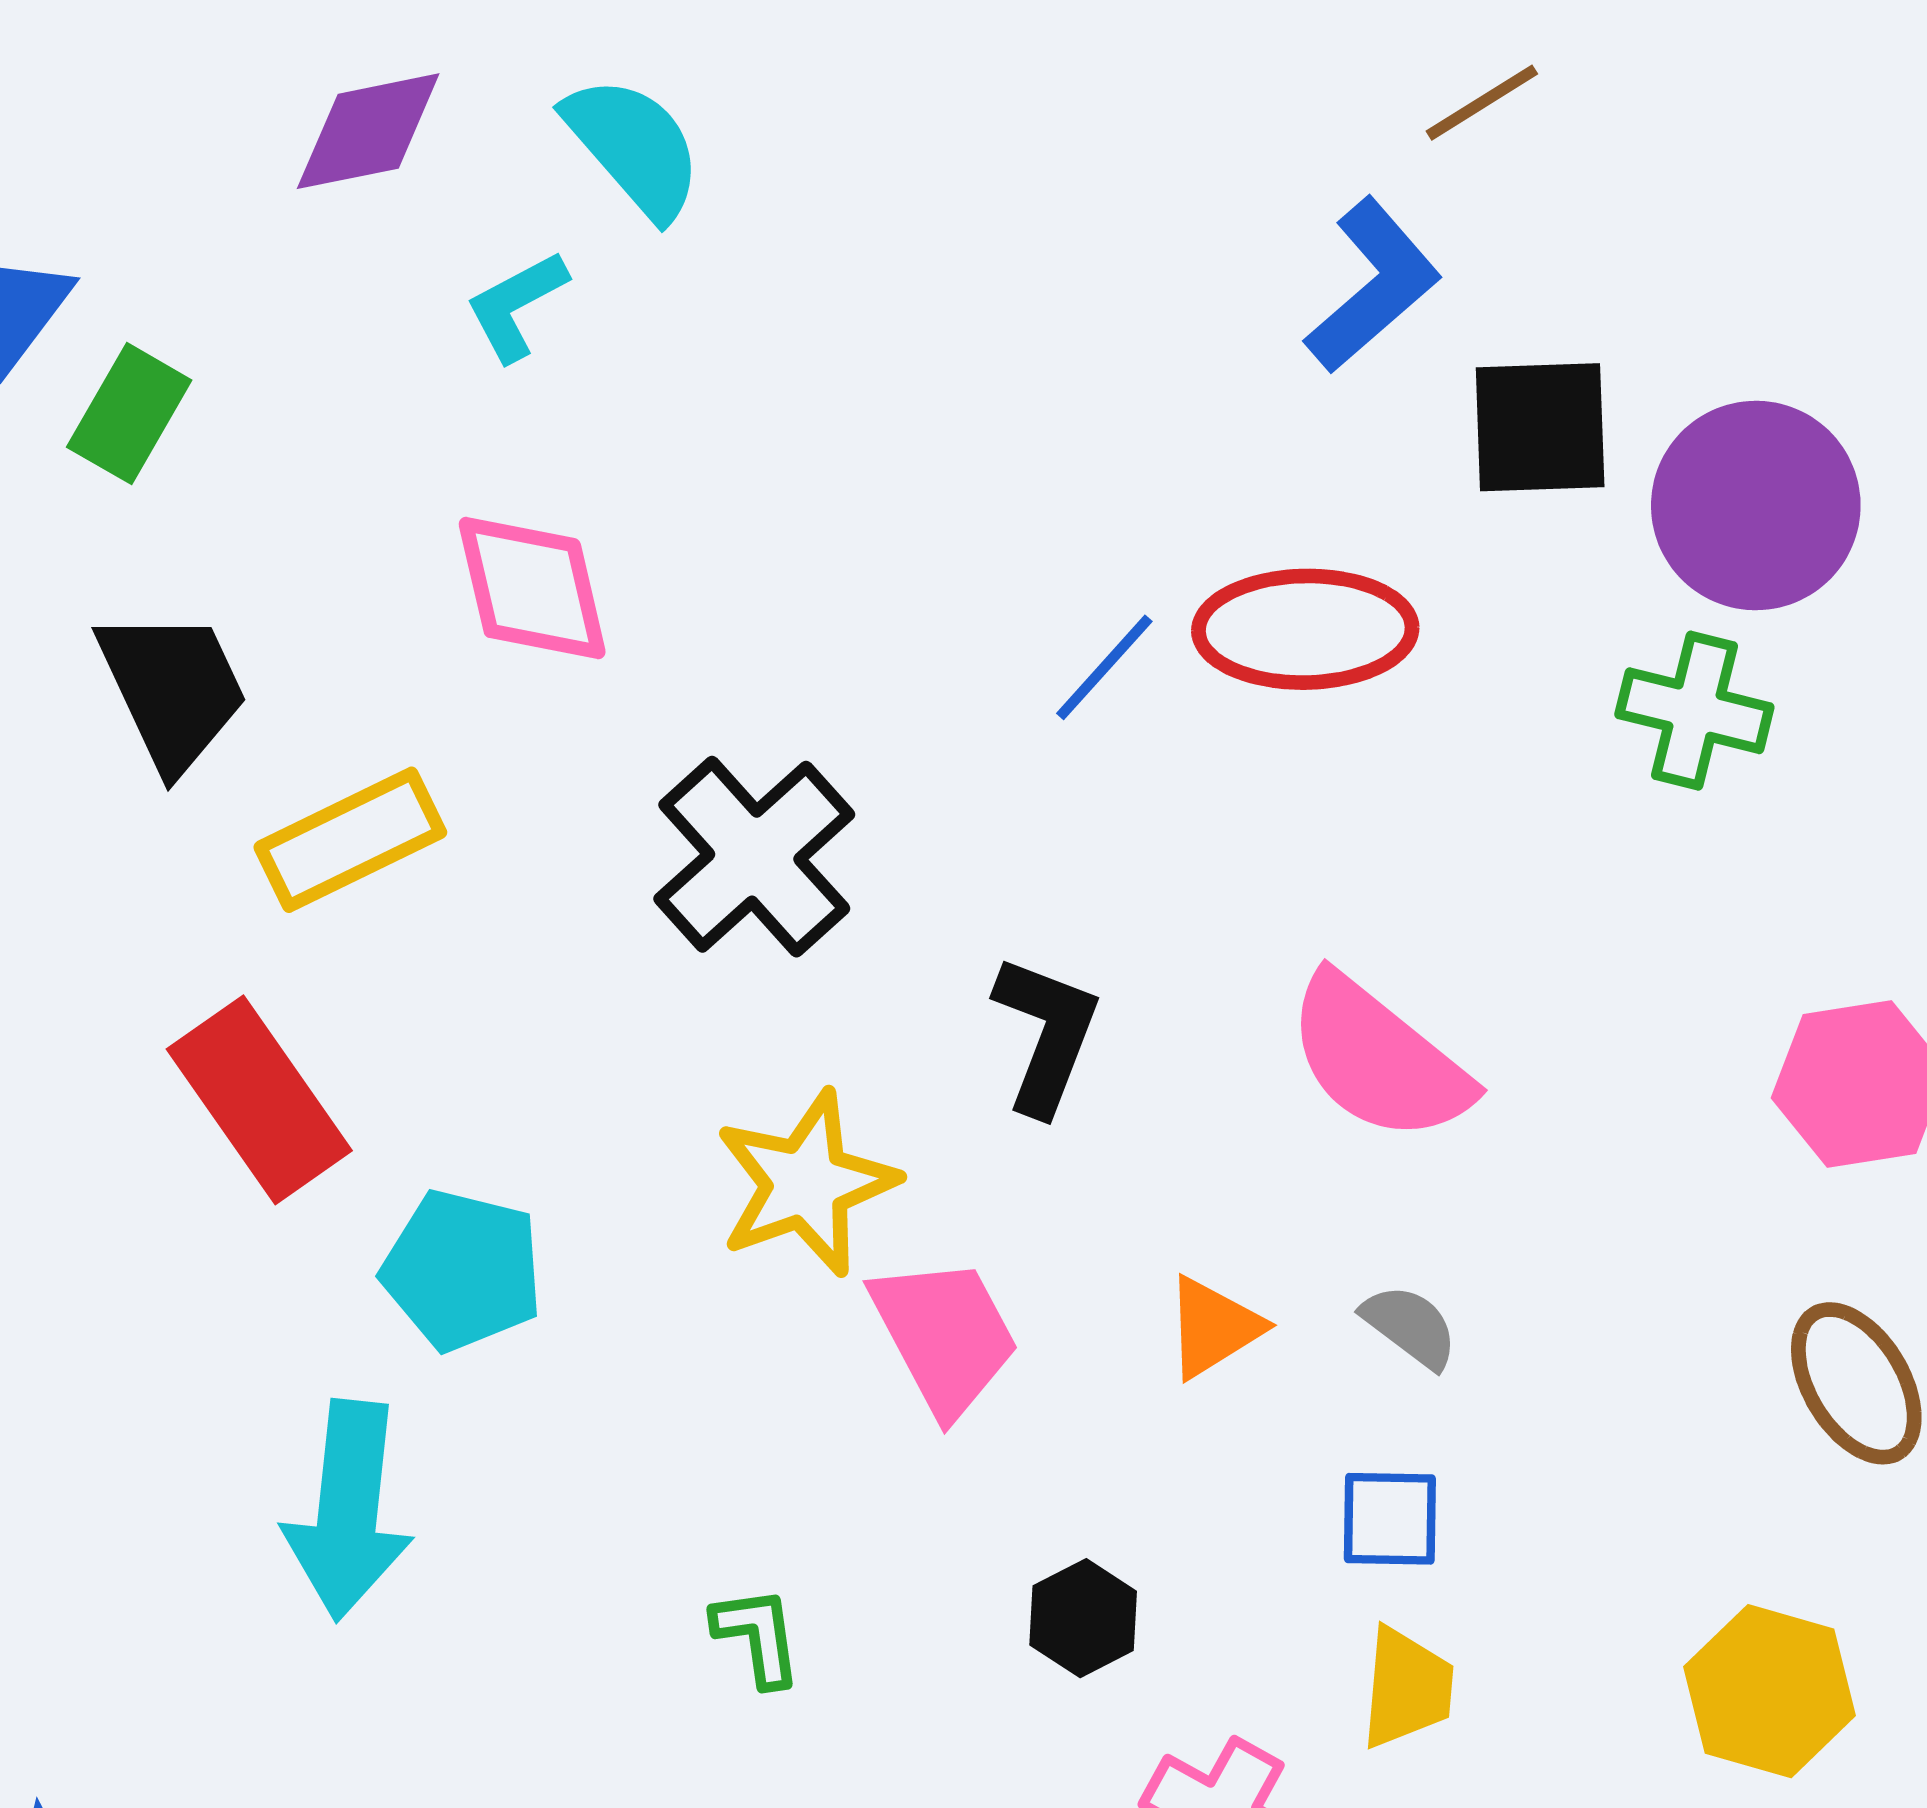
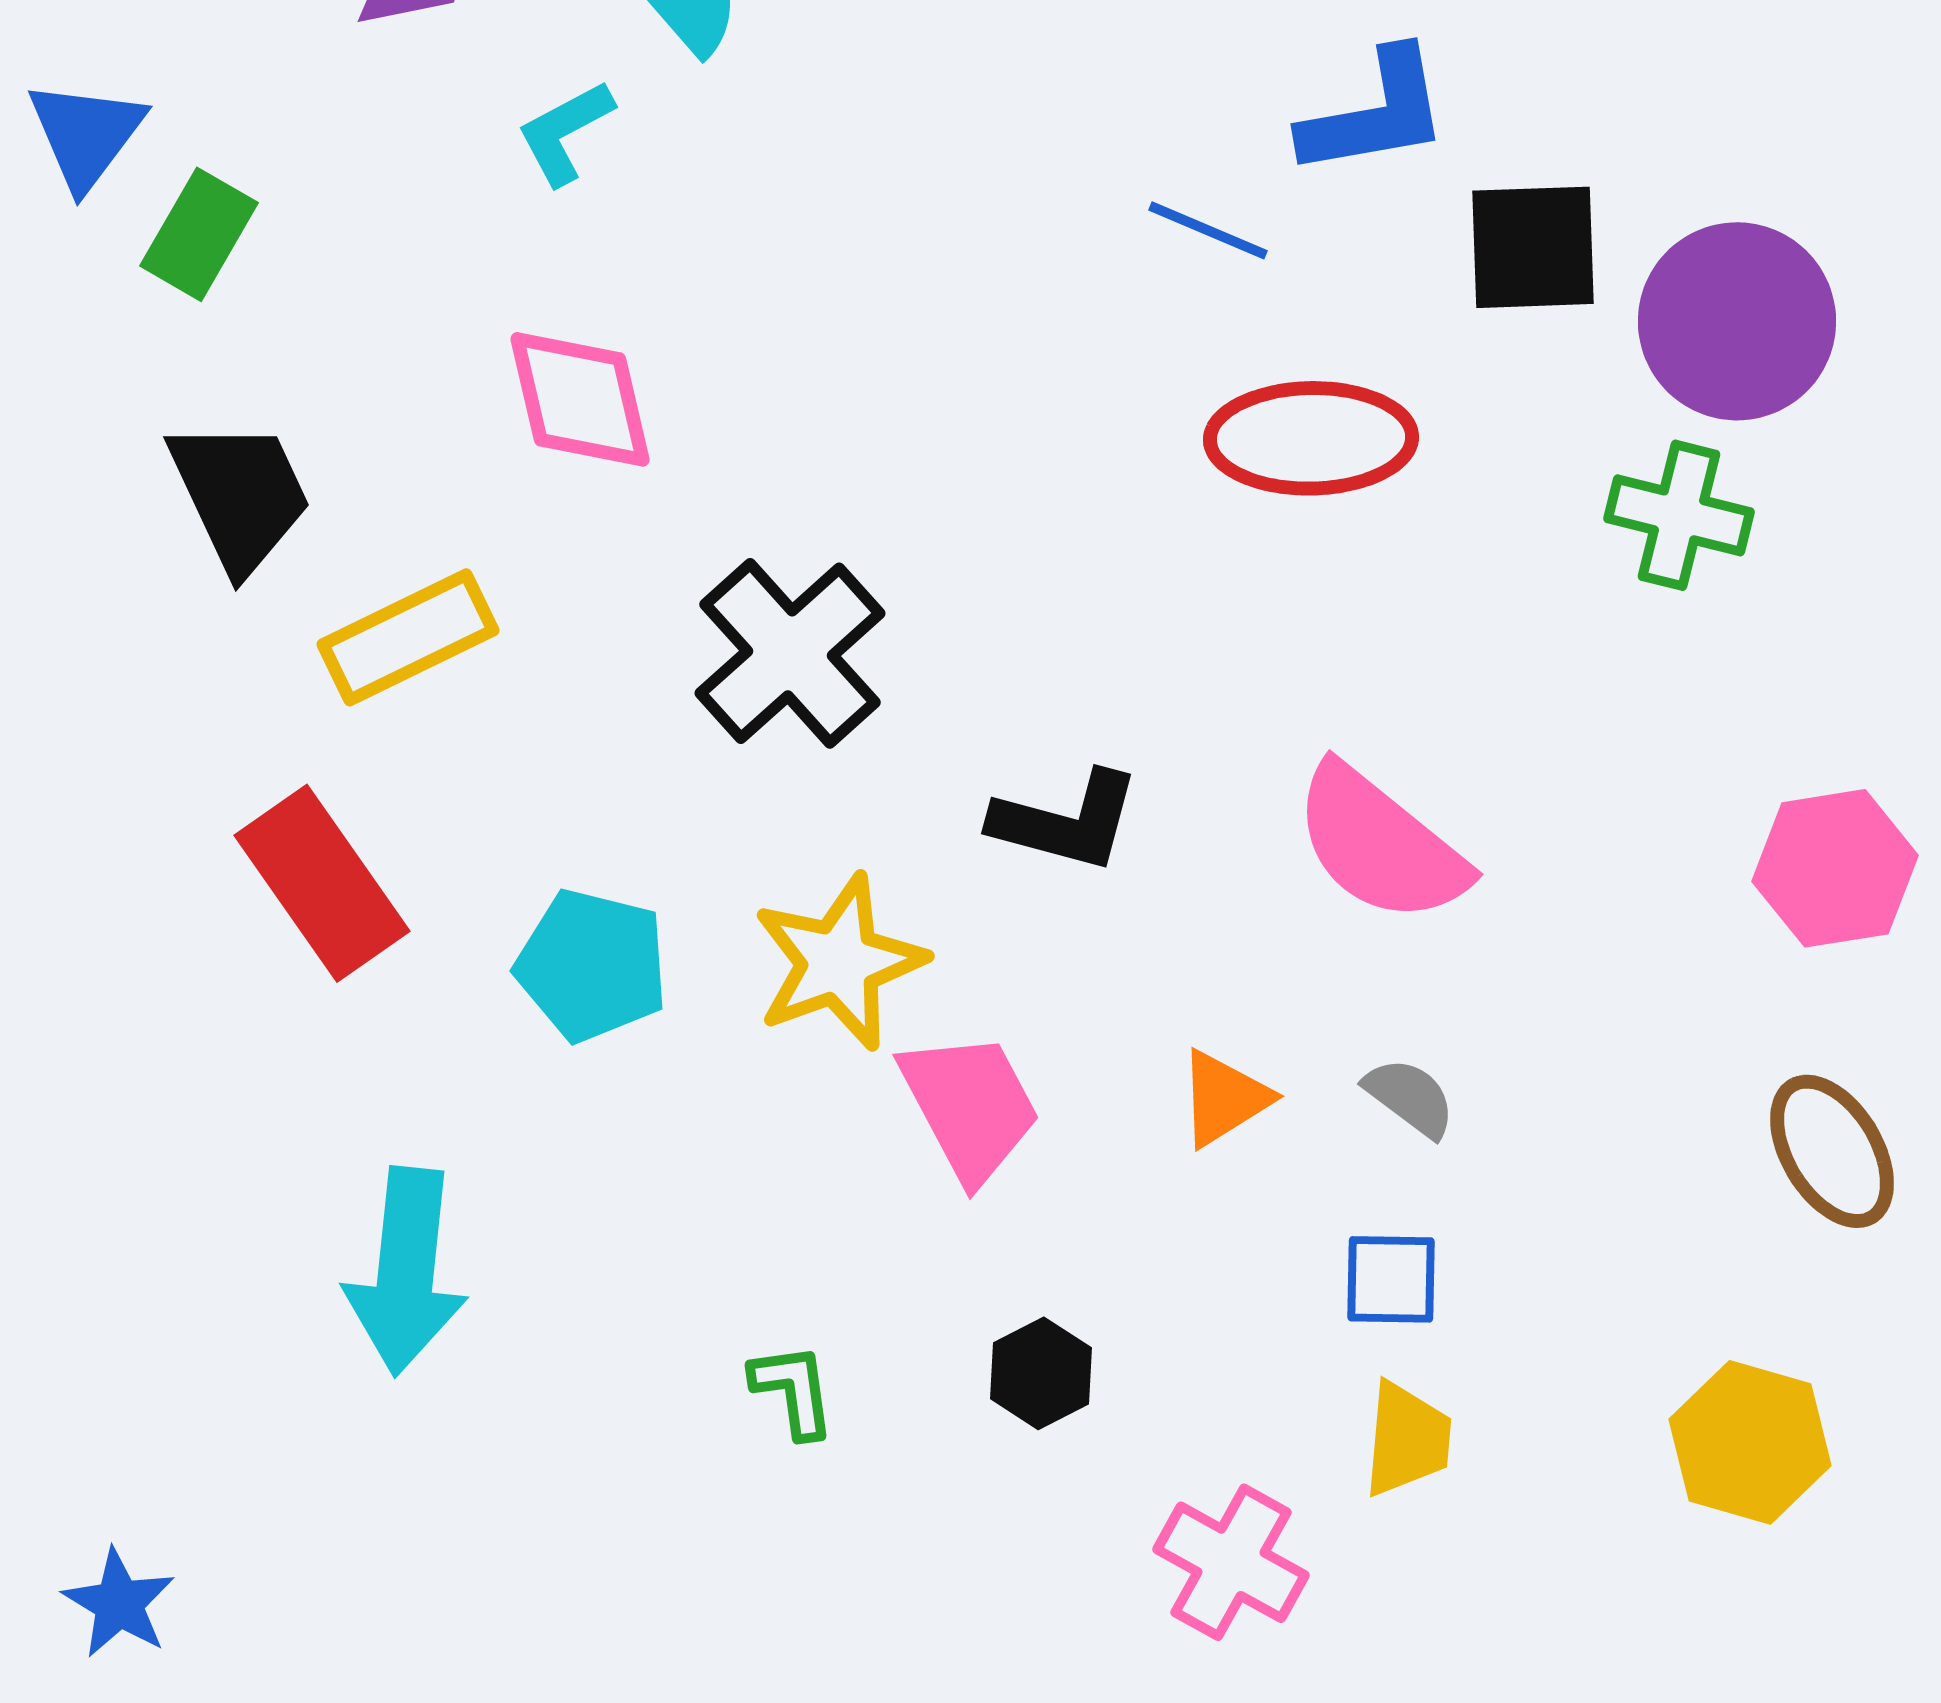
blue L-shape: (1373, 286) -> (1375, 113), turned 31
blue line: (1104, 667) -> (1208, 230), moved, turned 71
black L-shape: (1046, 1034) -> (1066, 821), turned 84
cyan pentagon: (462, 1270) -> (592, 965), moved
black hexagon: (1083, 1618) -> (1041, 1373), moved

